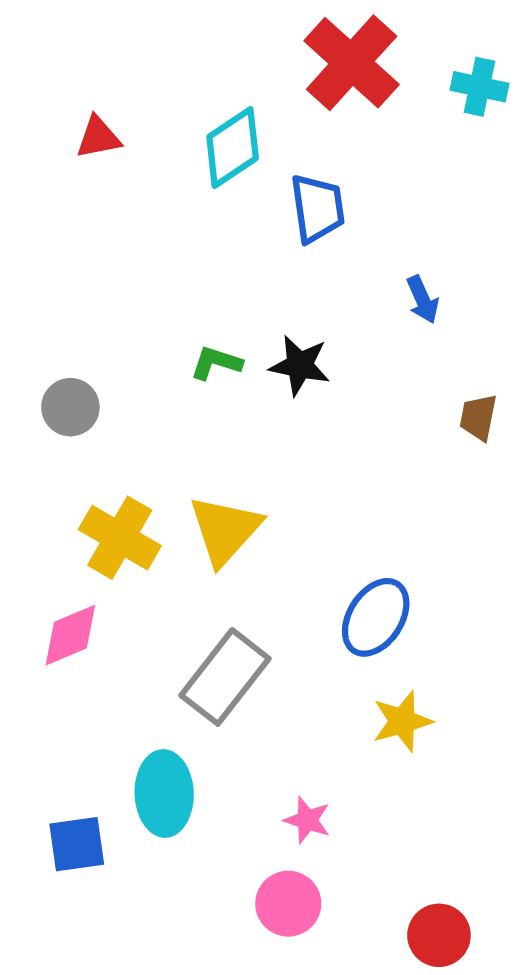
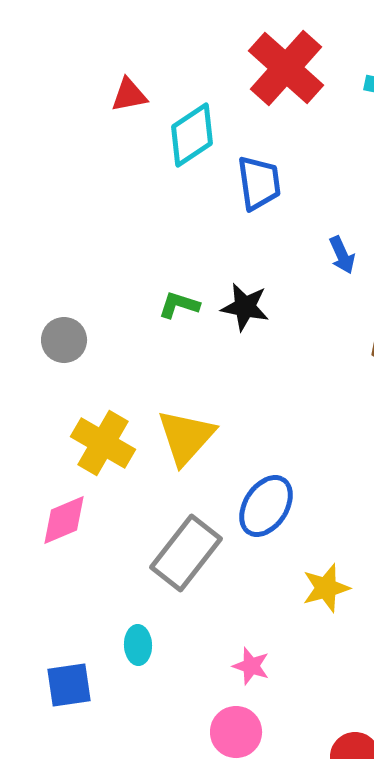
red triangle: (98, 137) -> (129, 95), moved
blue ellipse: (376, 617) -> (266, 506), moved
cyan ellipse: (164, 793) -> (138, 645), size x0.6

